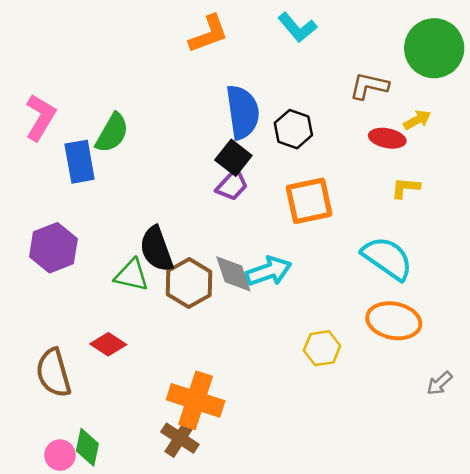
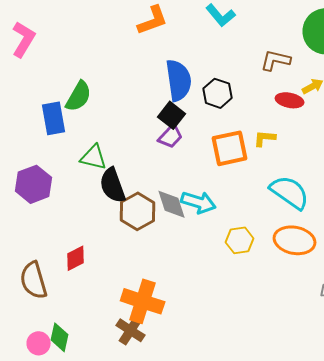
pink L-shape: (40, 117) -> (24, 39), moved
yellow L-shape: (406, 188) -> (265, 138), moved
cyan arrow: (269, 271) -> (199, 202), turned 36
green triangle: (132, 275) -> (94, 157), moved
red diamond: (108, 344) -> (76, 258), turned -60
yellow hexagon: (322, 348) -> (240, 240), moved

